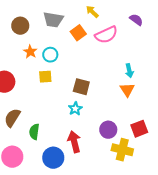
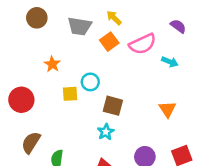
yellow arrow: (92, 12) -> (114, 18), moved
brown circle: (20, 26) -> (37, 18), moved
cyan circle: (50, 55) -> (90, 82), moved
cyan arrow: (129, 71) -> (170, 62), moved, turned -56

